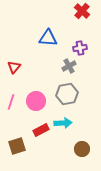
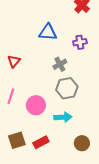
gray cross: (69, 66) -> (60, 64), moved
pink circle: (36, 101) -> (36, 105), moved
red rectangle: (41, 130) -> (41, 142), moved

